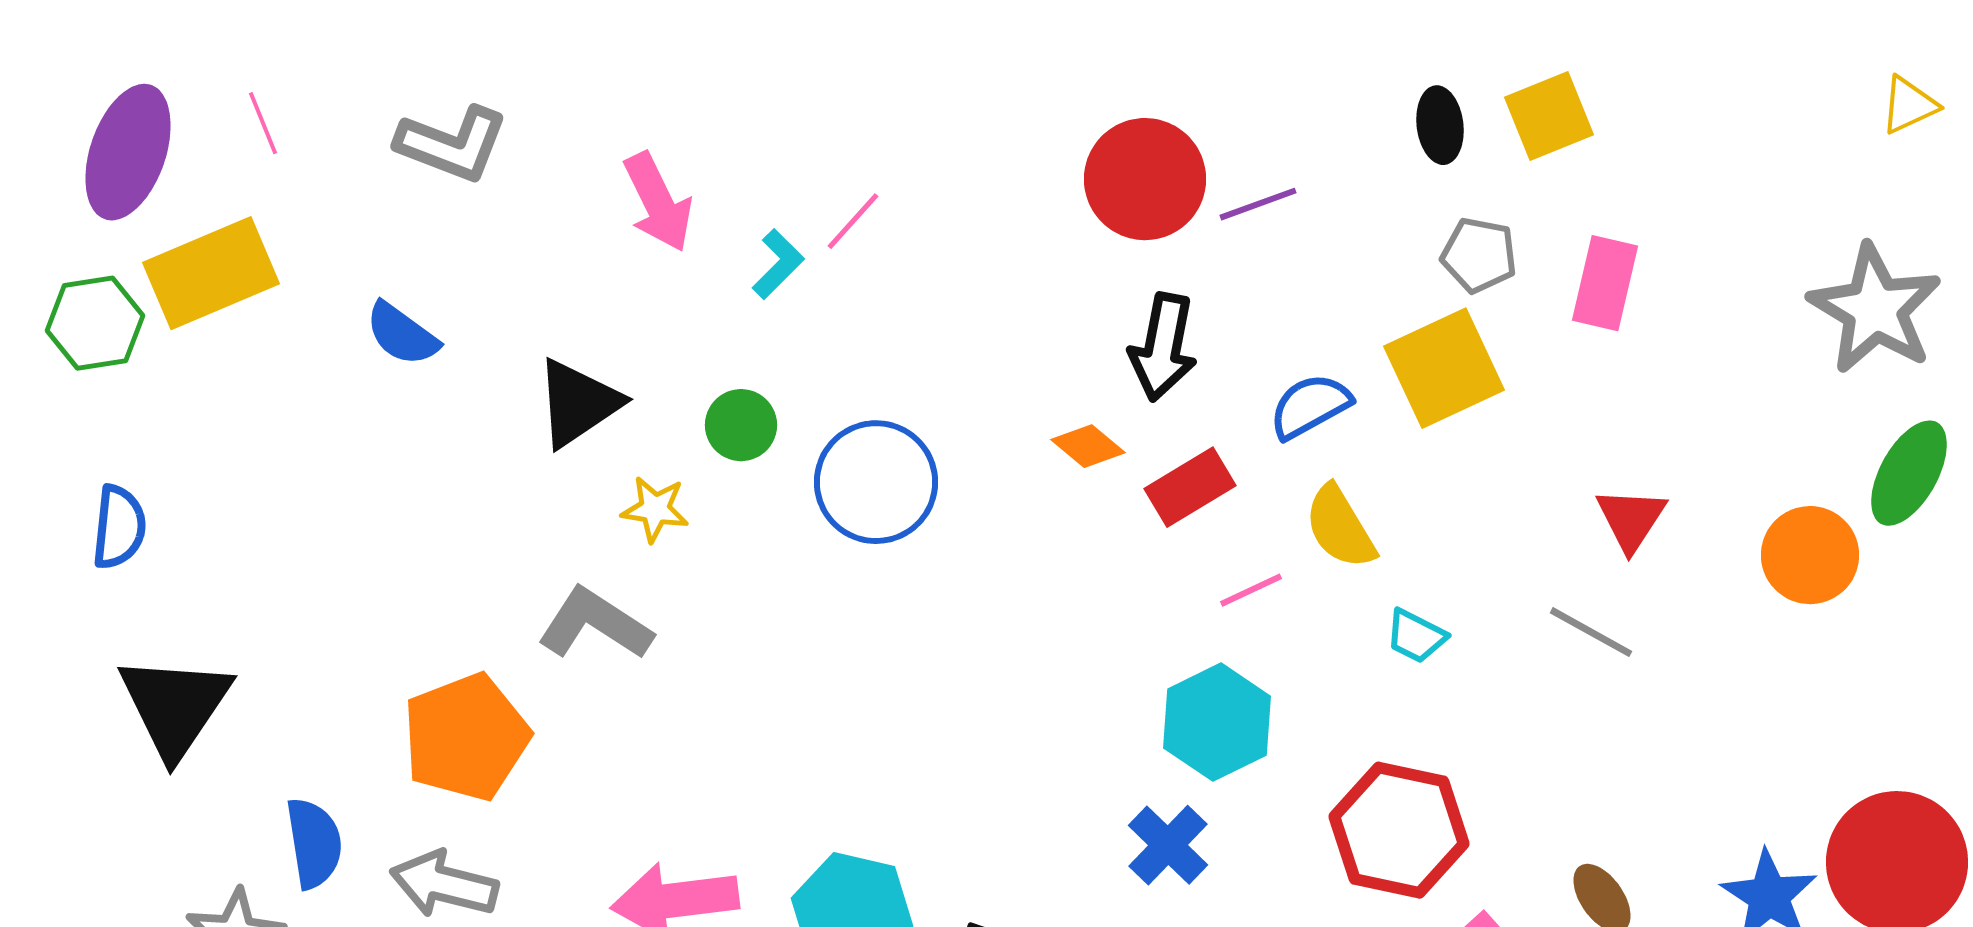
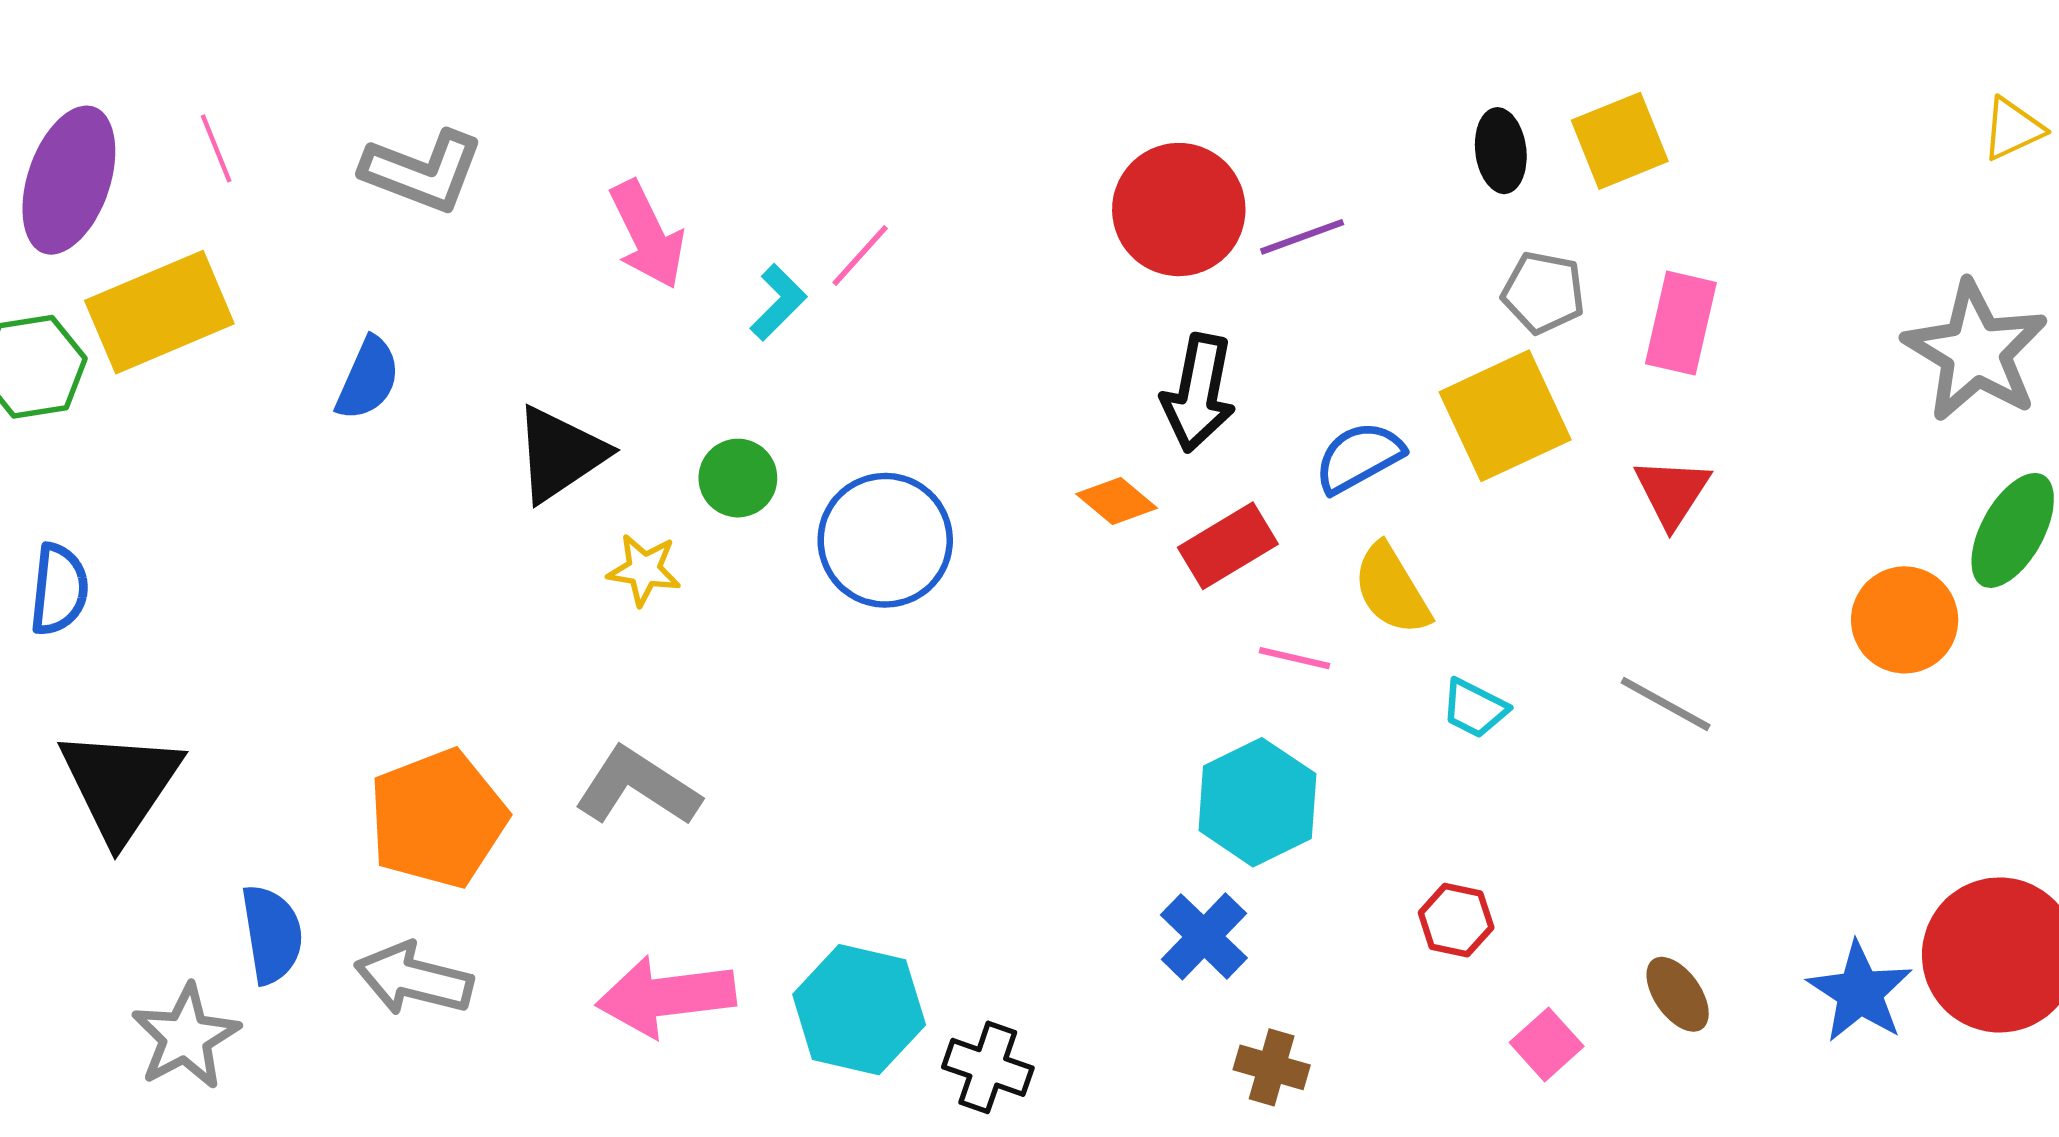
blue semicircle: (402, 334) -> (368, 379), turned -102
red triangle: (1631, 519) -> (1672, 492), moved
pink line: (1251, 590) -> (1295, 658), turned 38
gray L-shape: (595, 624) -> (637, 787), moved
red hexagon: (1399, 830) -> (1456, 920), size x0.5

